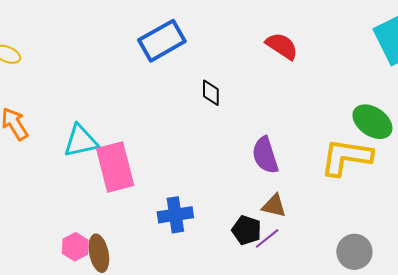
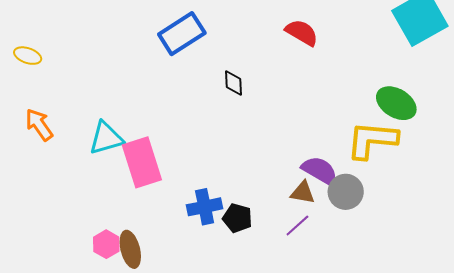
purple semicircle: (265, 155) -> (320, 171), moved, turned 141
black pentagon: (247, 230) -> (237, 218), moved
gray circle: (354, 252) -> (346, 192), moved

